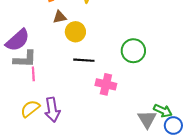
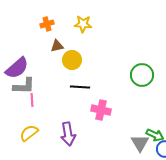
green circle: (133, 51) -> (142, 75), moved
purple arrow: (52, 110) -> (68, 134), moved

